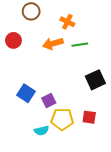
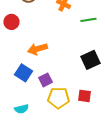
orange arrow: (53, 44) -> (37, 49), moved
green line: (80, 45) -> (88, 20), moved
cyan semicircle: (41, 131) -> (21, 109), moved

